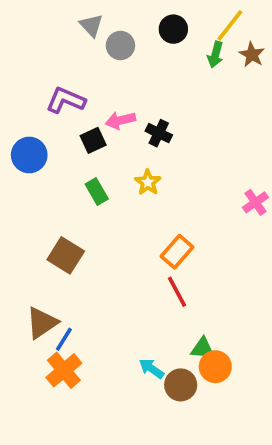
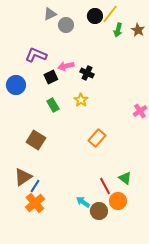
gray triangle: (91, 25) -> (50, 14), turned 48
yellow line: (230, 25) -> (110, 14), moved
red line: (177, 292) -> (105, 186), moved
green triangle: (203, 348) -> (125, 178), moved, turned 32

